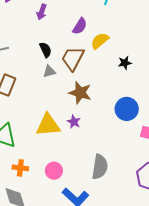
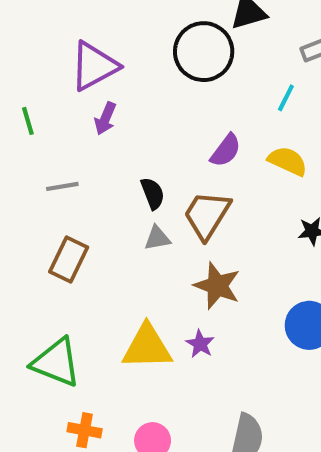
purple arrow: (42, 12) -> (105, 119), moved
yellow semicircle: (100, 41) -> (288, 161), moved, turned 60

